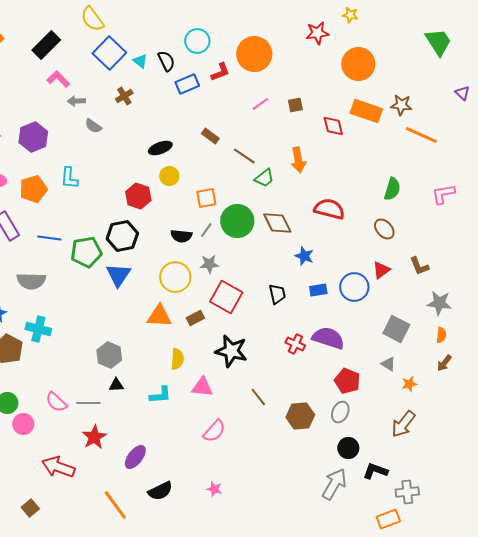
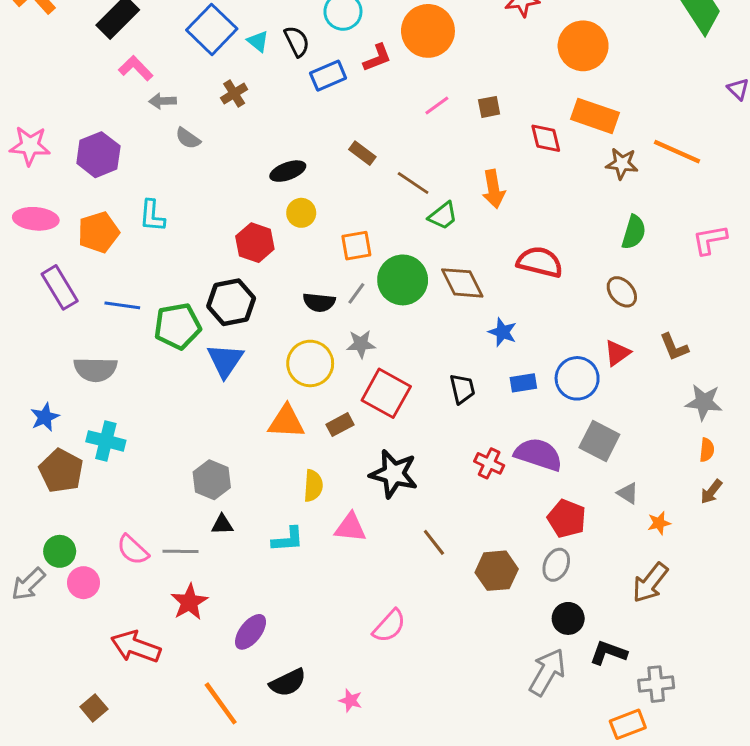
brown star: (401, 105) -> (622, 164), moved
gray square: (396, 329) -> (599, 441), moved
pink semicircle: (214, 431) -> (389, 626), moved
pink star: (214, 489) -> (350, 700), moved

